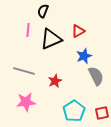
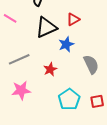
pink line: (28, 30) -> (10, 18), moved, turned -64
blue star: (84, 56) -> (66, 44), moved
gray line: (24, 71) -> (19, 59), turned -40

